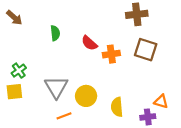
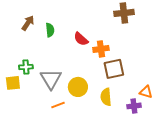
brown arrow: (14, 18) -> (28, 23), moved, turned -98
brown square: (146, 50) -> (114, 69), moved, turned -30
green cross: (19, 71) -> (26, 67), moved, turned 32

